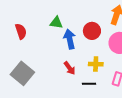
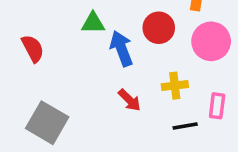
black line: (89, 84) -> (185, 126), moved

